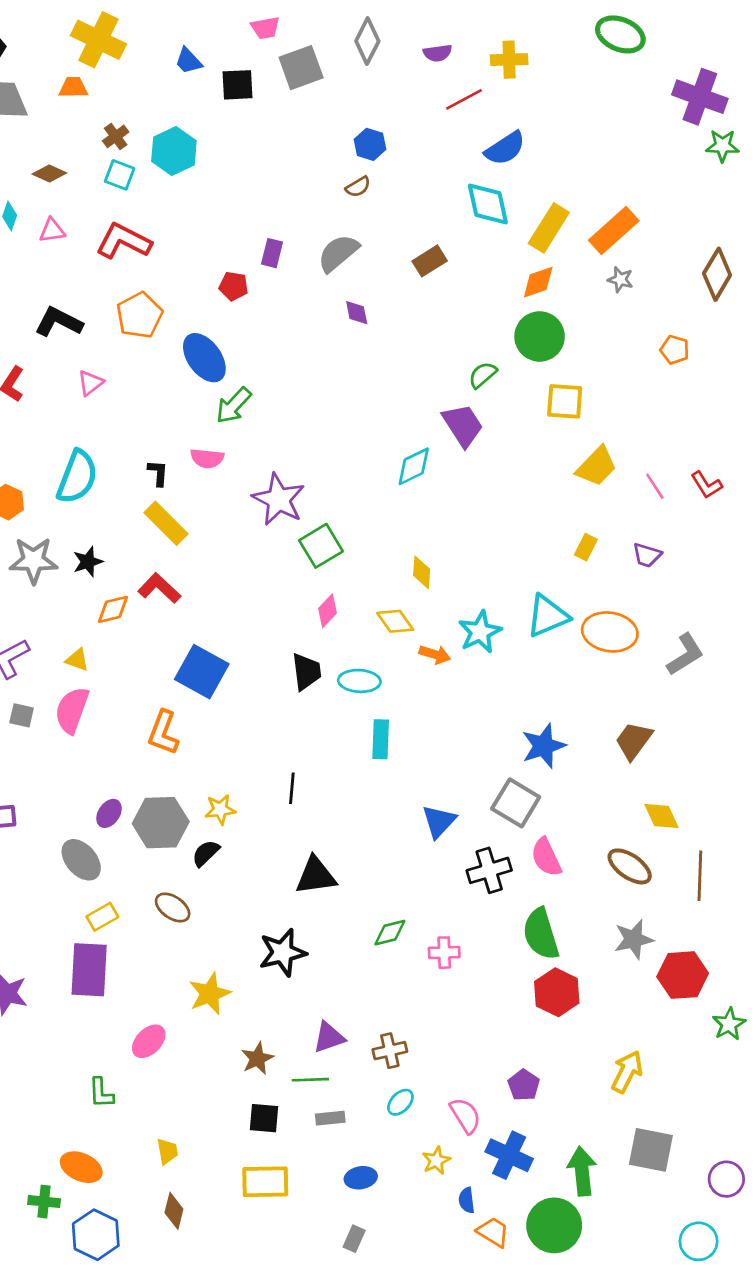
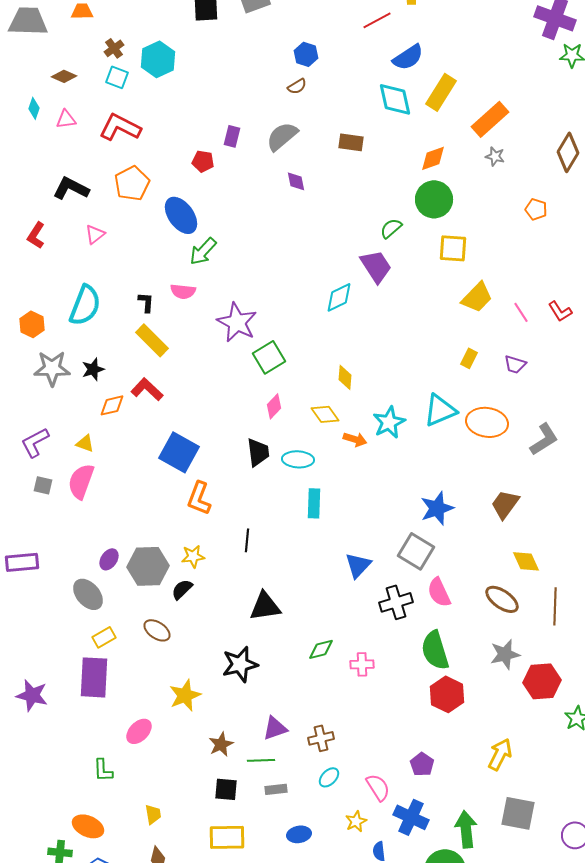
yellow rectangle: (549, 228) -> (441, 92), moved
brown rectangle: (430, 261) -> (351, 142), turned 40
orange L-shape: (163, 733) -> (199, 498), moved

